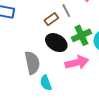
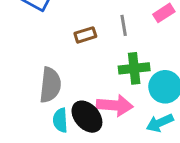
brown rectangle: (51, 19) -> (85, 35), moved
black ellipse: (56, 43) -> (87, 117), moved

